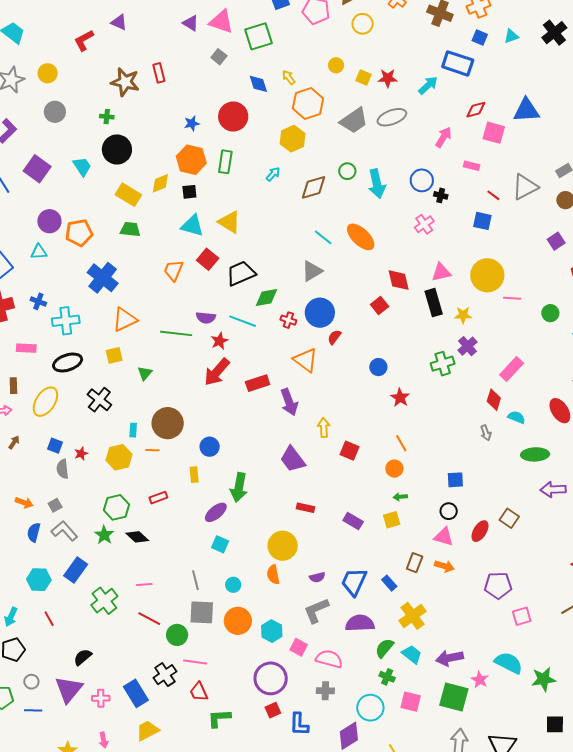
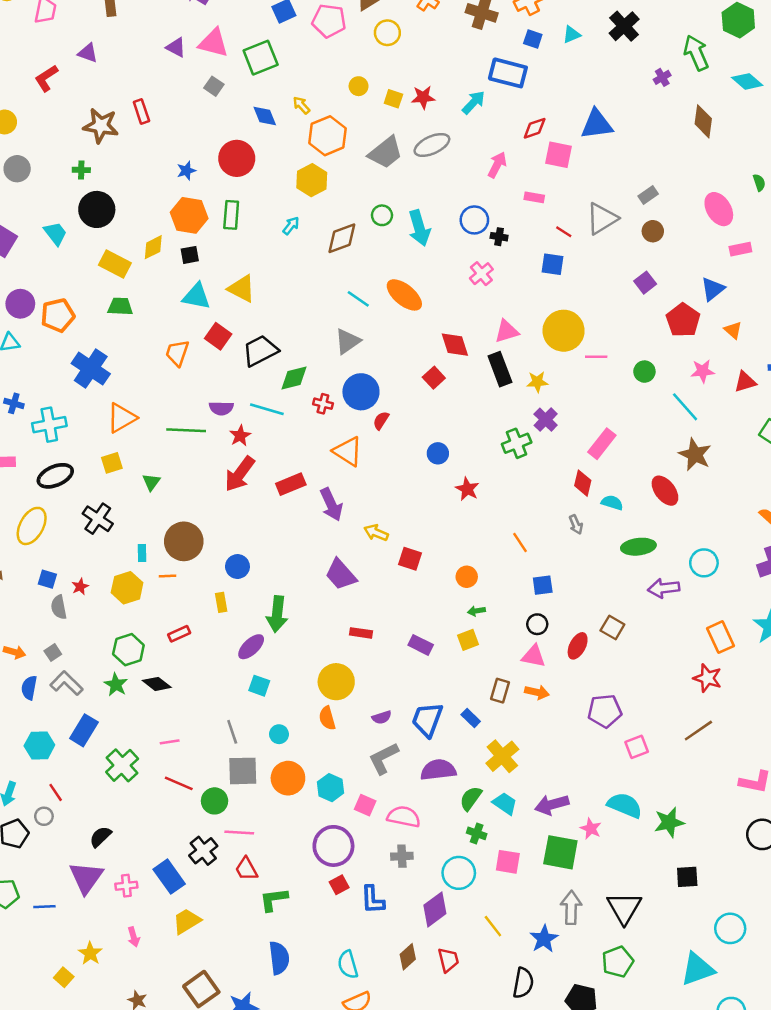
yellow arrow: (324, 428) -> (376, 533), turned -60
orange line: (401, 443) -> (520, 543), moved
gray circle: (31, 682) -> (44, 816), moved

